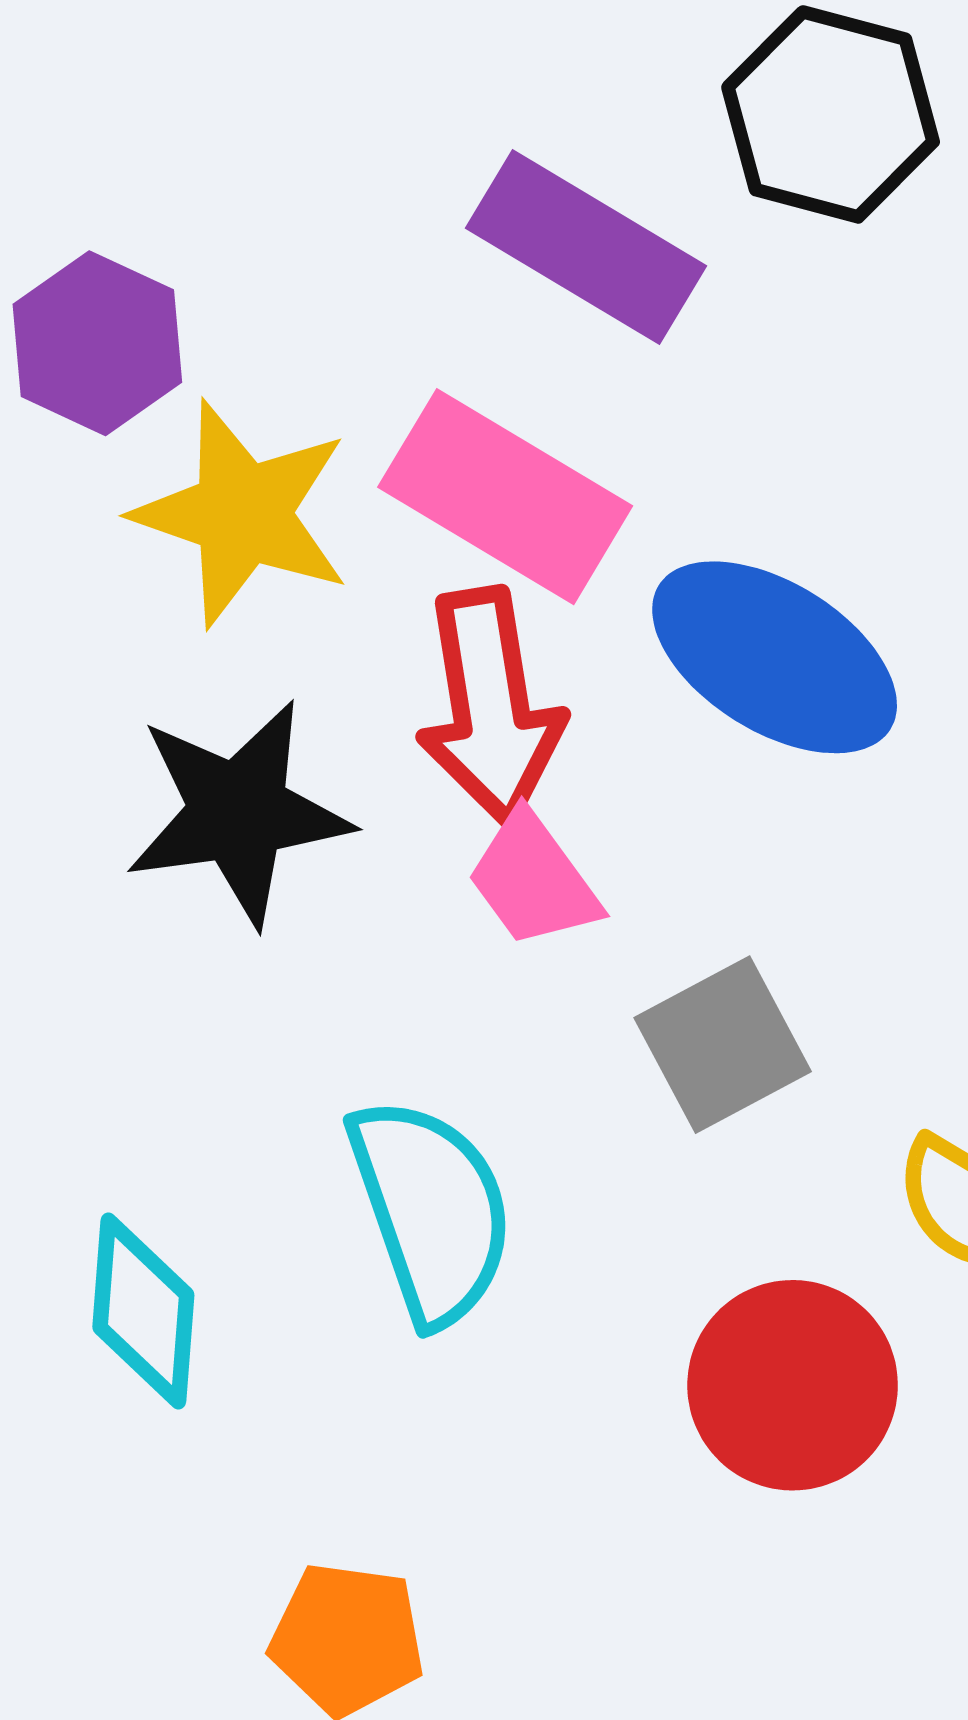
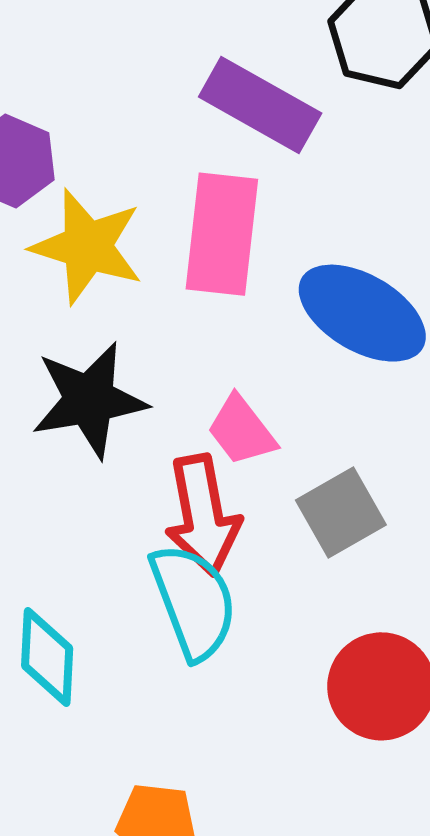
pink rectangle: (505, 497) -> (222, 234), turned 67
red arrow: (490, 706) -> (203, 515), moved

